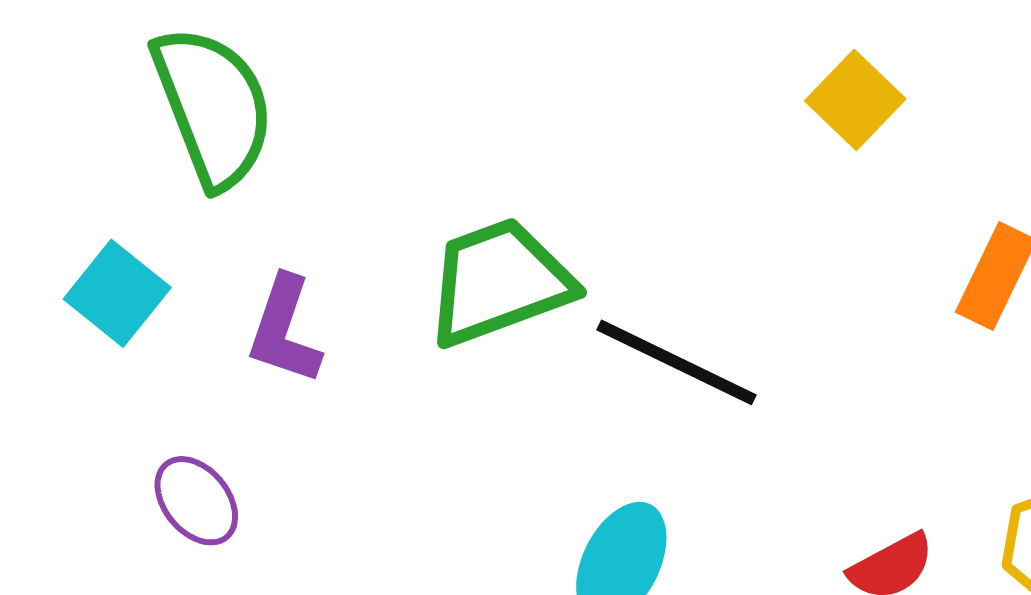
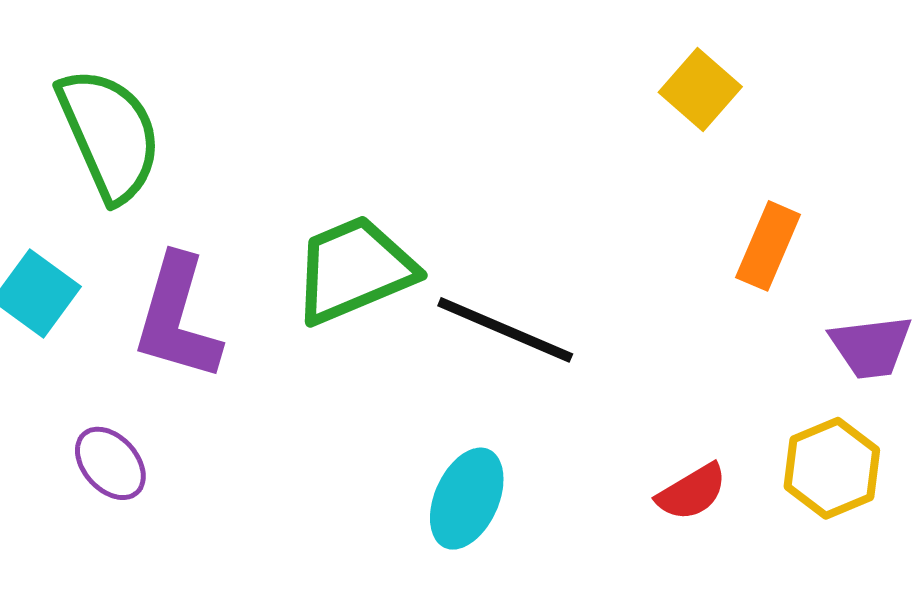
yellow square: (855, 100) -> (700, 90), moved
purple L-shape: (284, 330) -> (177, 318), size x1.4

